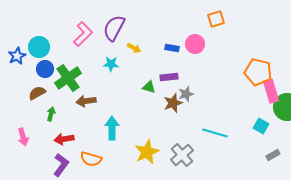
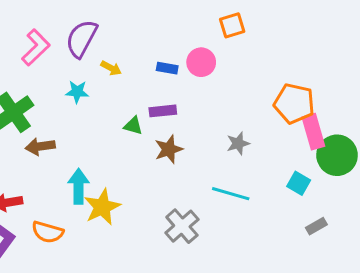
gray star: (186, 94) -> (238, 143), moved
yellow star: (147, 152) -> (102, 207), moved

